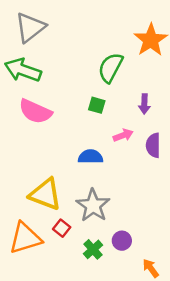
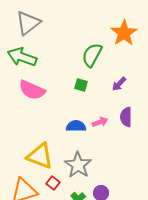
purple arrow: (144, 104) -> (119, 84), turned 42
pink arrow: (123, 135) -> (100, 122), moved

